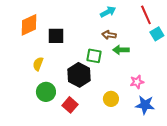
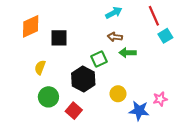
green square: (94, 56) -> (99, 59), turned -35
pink star: (137, 82) -> (160, 99), moved
yellow circle: (111, 99) -> (118, 94), moved
blue star: (145, 105) -> (139, 111), moved

